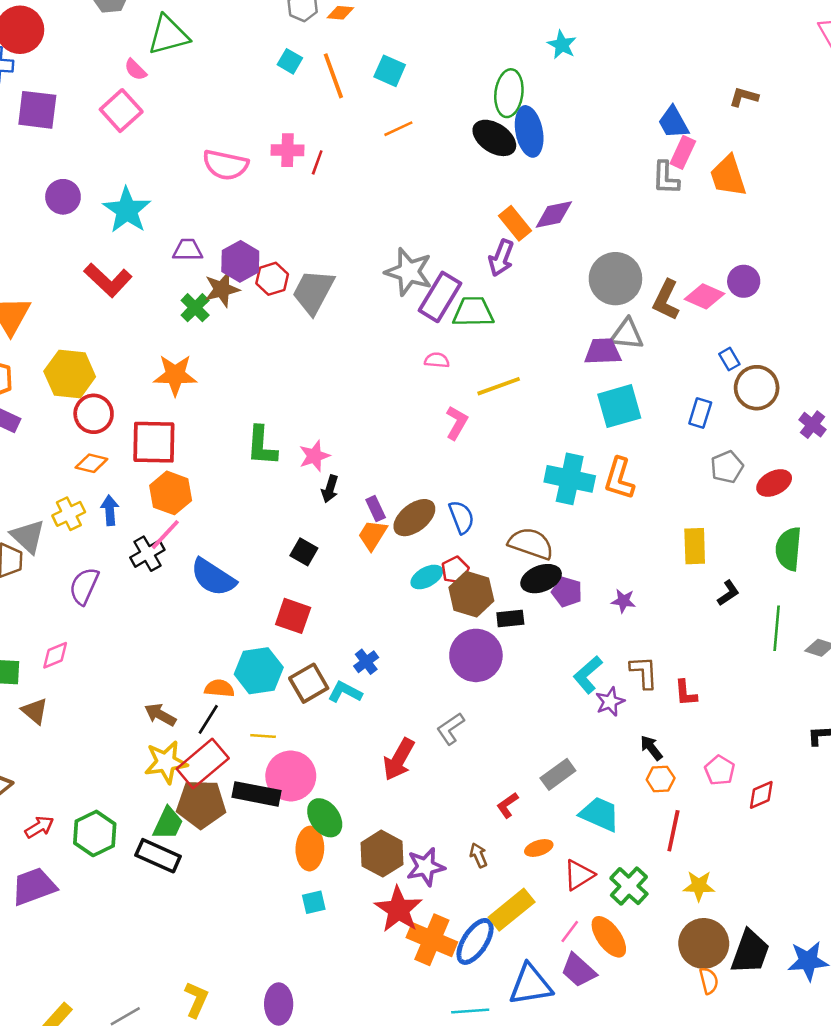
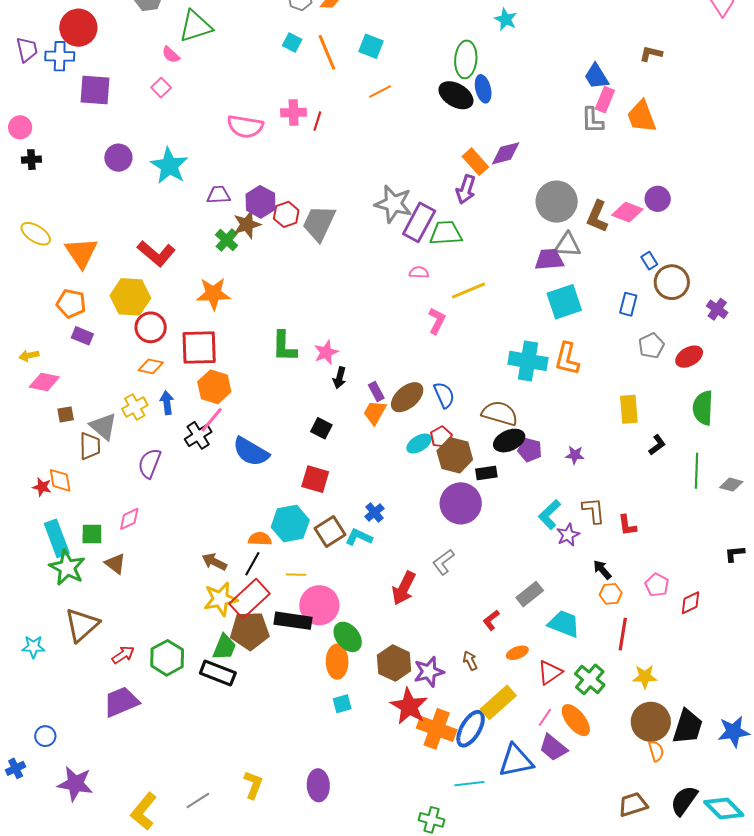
pink square: (121, 111) -> (161, 88), size x0.6
blue ellipse: (529, 131) -> (483, 89), size x0.7
red L-shape: (108, 280) -> (156, 253), moved

